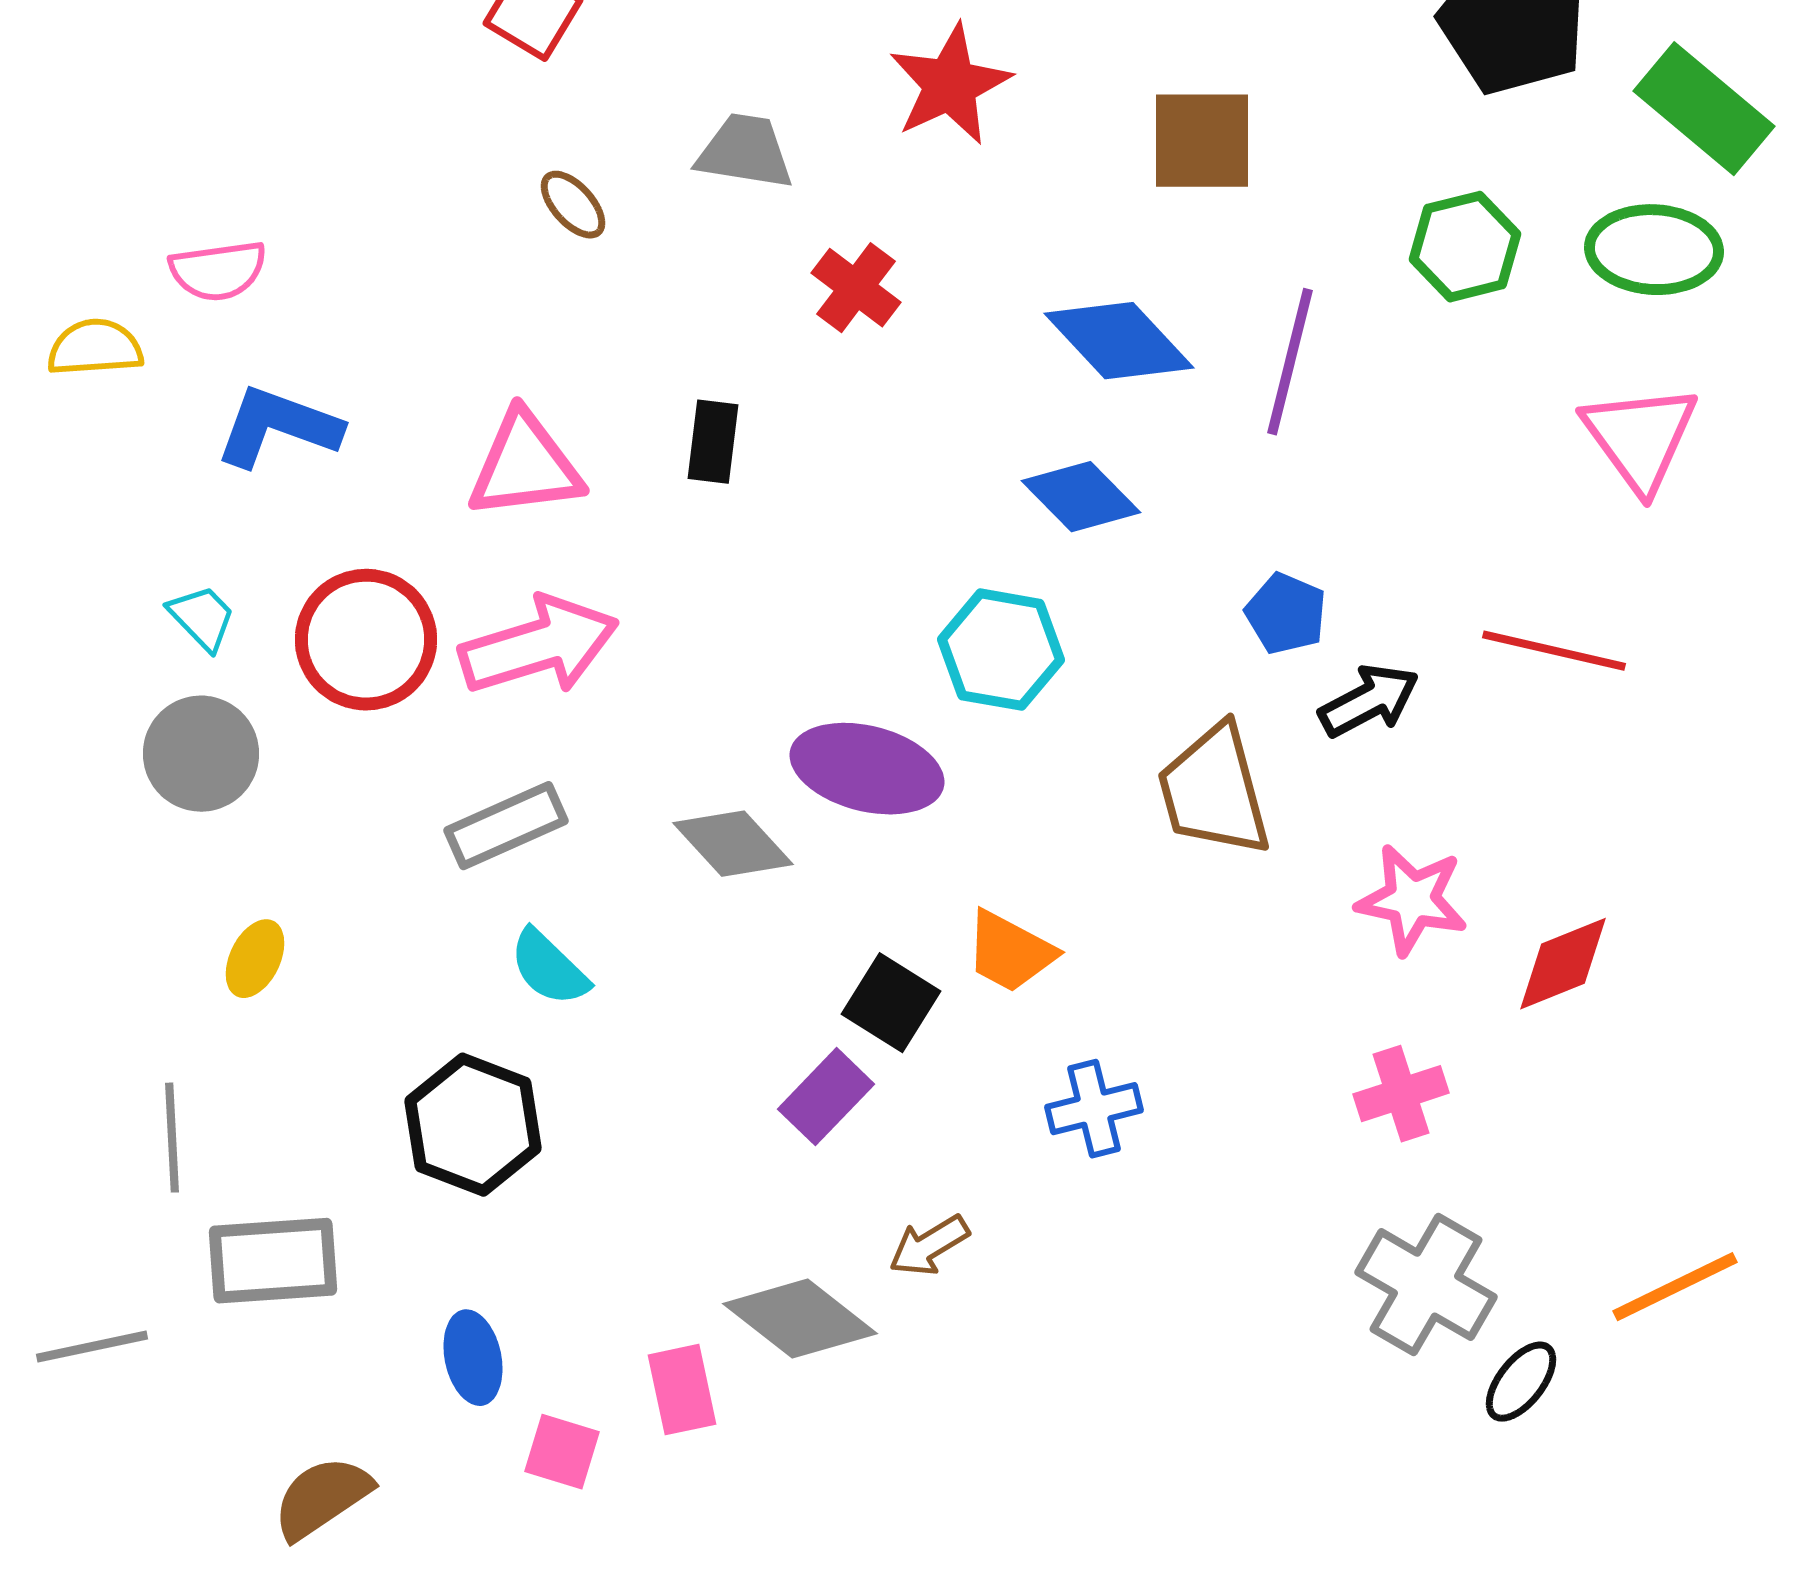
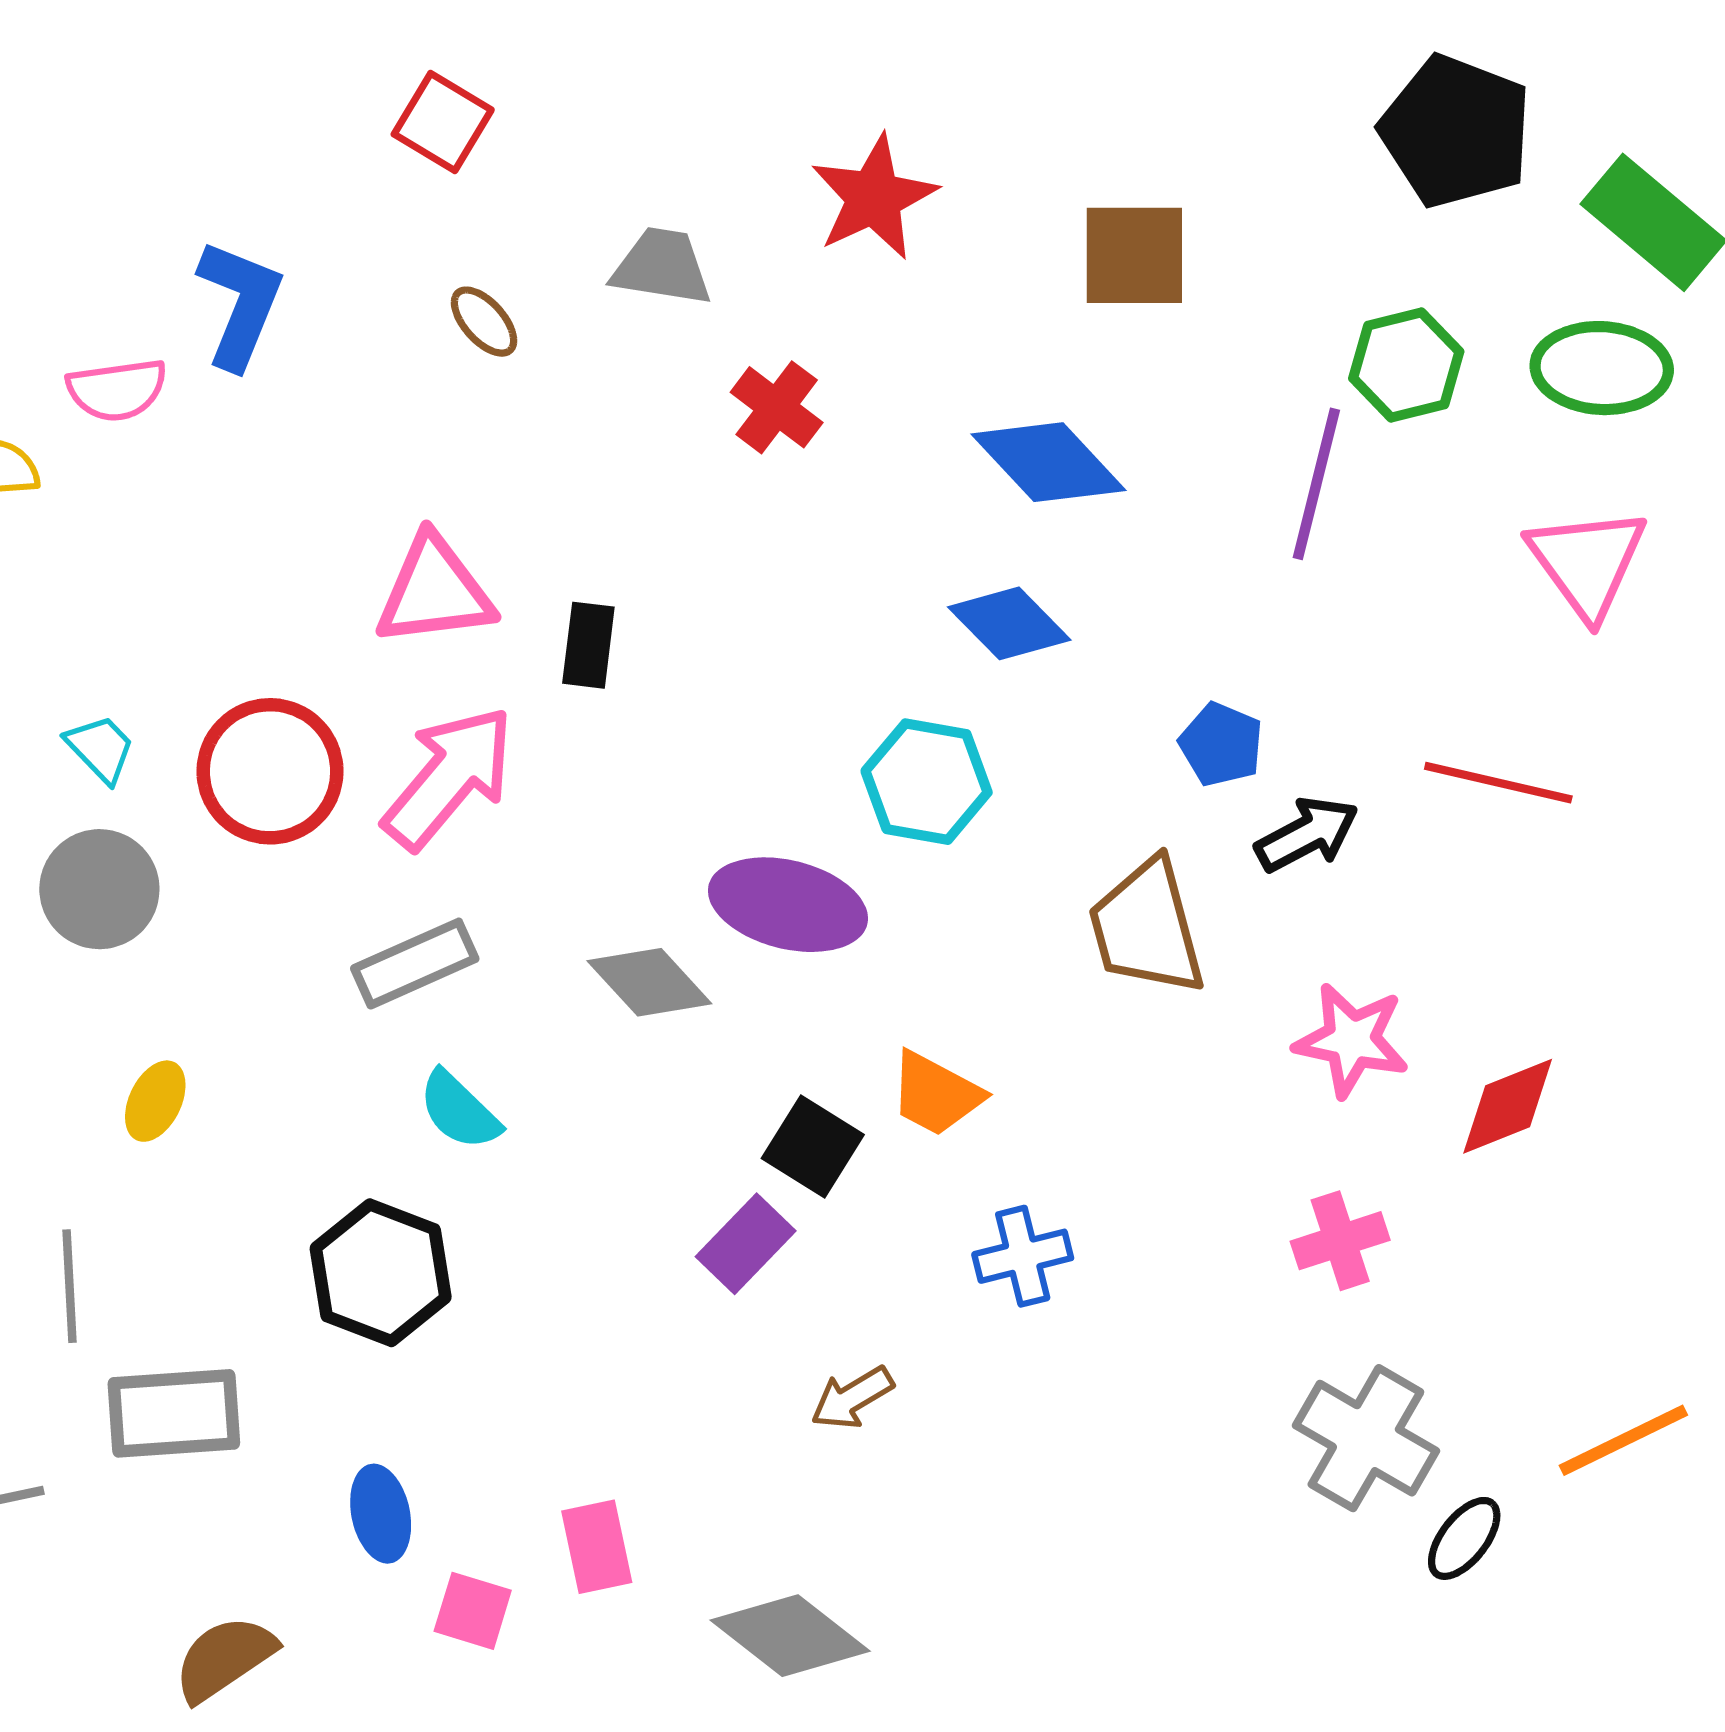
purple line: (1290, 362) -> (1316, 484), moved
blue L-shape: (278, 427) -> (240, 304), moved, turned 92
black rectangle: (713, 442) -> (588, 645), moved
pink arrow: (539, 646) -> (449, 777), turned -33
gray diamond: (800, 1319) -> (790, 1636), moved

